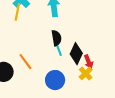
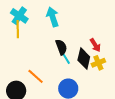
red arrow: (89, 62) -> (95, 45), moved
yellow cross: (86, 73) -> (98, 63), moved, turned 32

